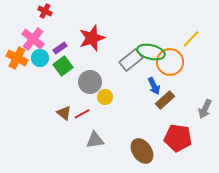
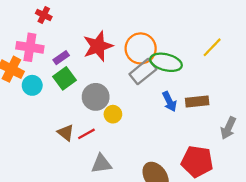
pink cross: (33, 39) -> (30, 47), turned -30
cyan circle: (40, 58) -> (32, 85), moved
orange circle: (170, 62) -> (141, 48), moved
brown rectangle: (165, 100) -> (197, 101), moved, turned 36

